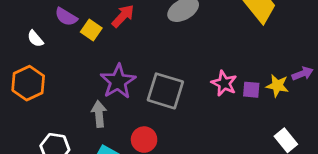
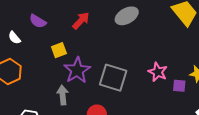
yellow square: (91, 30) -> (59, 50), moved, turned 35
purple square: (251, 90) -> (179, 86), moved

